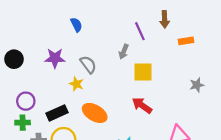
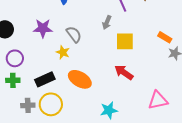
orange rectangle: (186, 41) -> (165, 37), moved, turned 40
purple circle: (26, 101) -> (15, 58), moved
green cross: (23, 123) -> (13, 80), moved

